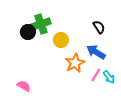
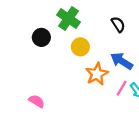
green cross: (41, 24) -> (69, 18), moved, turned -36
black semicircle: (99, 27) -> (118, 24), moved

